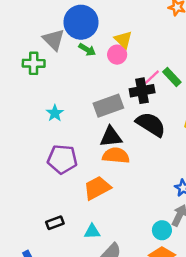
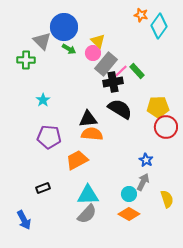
gray rectangle: (108, 106) -> (106, 64), moved, turned -30
cyan triangle: (92, 231) -> (88, 195), moved, size x1.6

